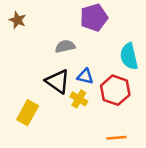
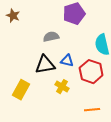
black triangle: (58, 81) -> (45, 65), turned -45
yellow cross: (79, 99) -> (62, 87), moved

